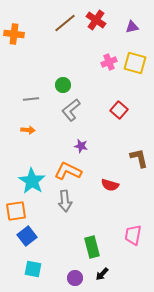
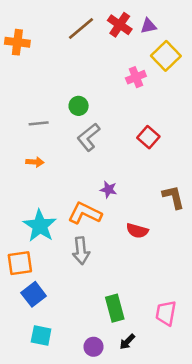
purple triangle: (132, 27) -> (148, 26), moved
yellow square: (135, 63) -> (166, 56), moved, turned 30
purple star: (81, 146) -> (108, 189), moved
pink trapezoid: (133, 235) -> (166, 313), moved

